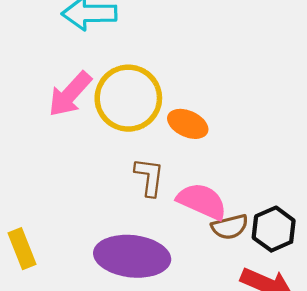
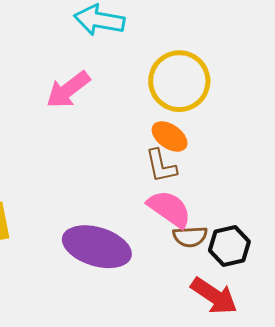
yellow circle: (128, 98) -> (179, 81), moved
brown L-shape: (149, 177) -> (161, 166), moved, turned 150

